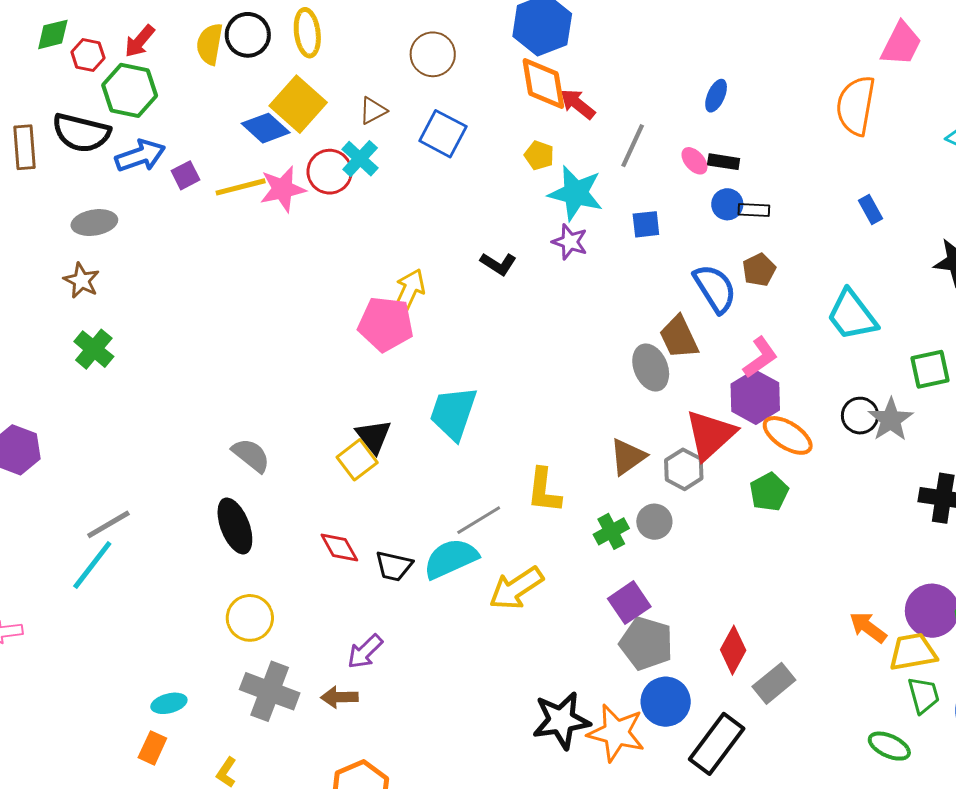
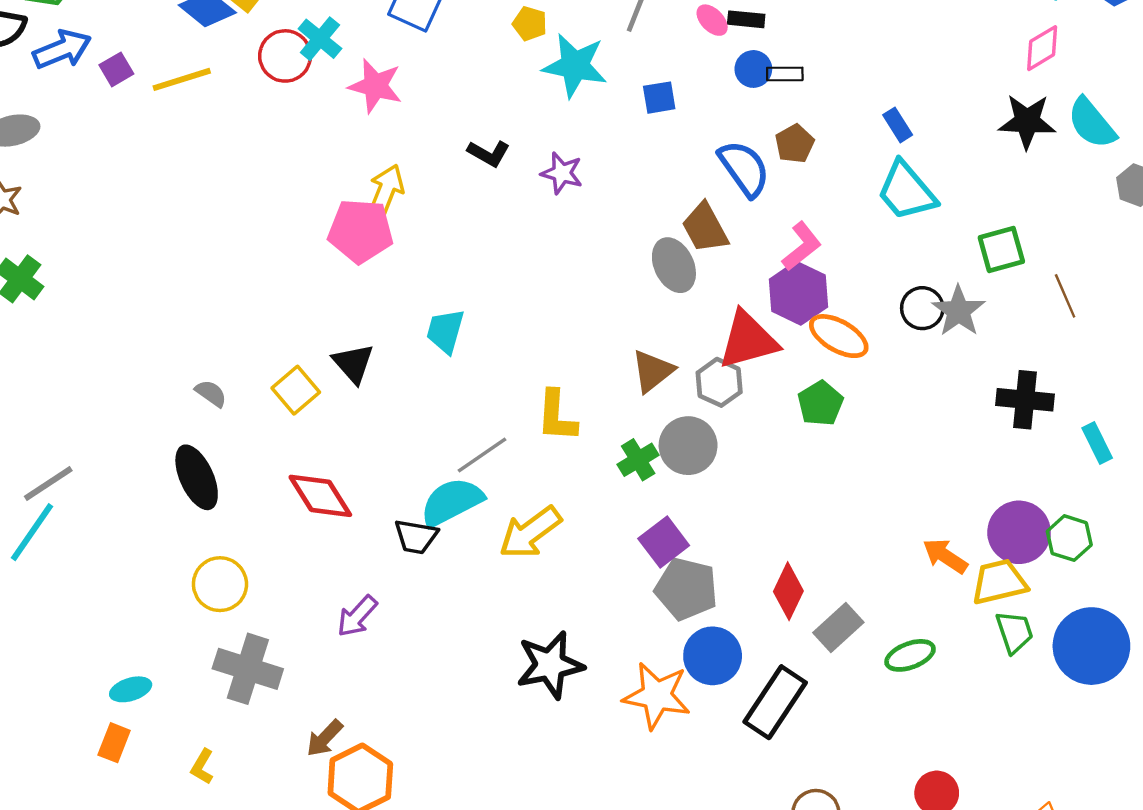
pink star: (283, 189) -> (375, 86), moved, turned 30
blue rectangle: (870, 210) -> (898, 125), moved
purple star: (570, 242) -> (562, 173), moved
cyan trapezoid: (453, 413) -> (445, 331), size x0.7
red triangle: (710, 435) -> (748, 340), turned 30
gray semicircle: (251, 455) -> (211, 393), size x0.7
yellow square: (357, 460) -> (296, 390), moved
gray circle: (654, 522) -> (688, 446), size x1.4
red diamond: (339, 547) -> (320, 496), size x1.4
black trapezoid: (394, 566) -> (416, 537), moved
brown arrow: (339, 697) -> (325, 738), moved, turned -42
black star: (561, 720) -> (550, 665), moved
green ellipse: (889, 746) -> (910, 655), moved, turned -42

